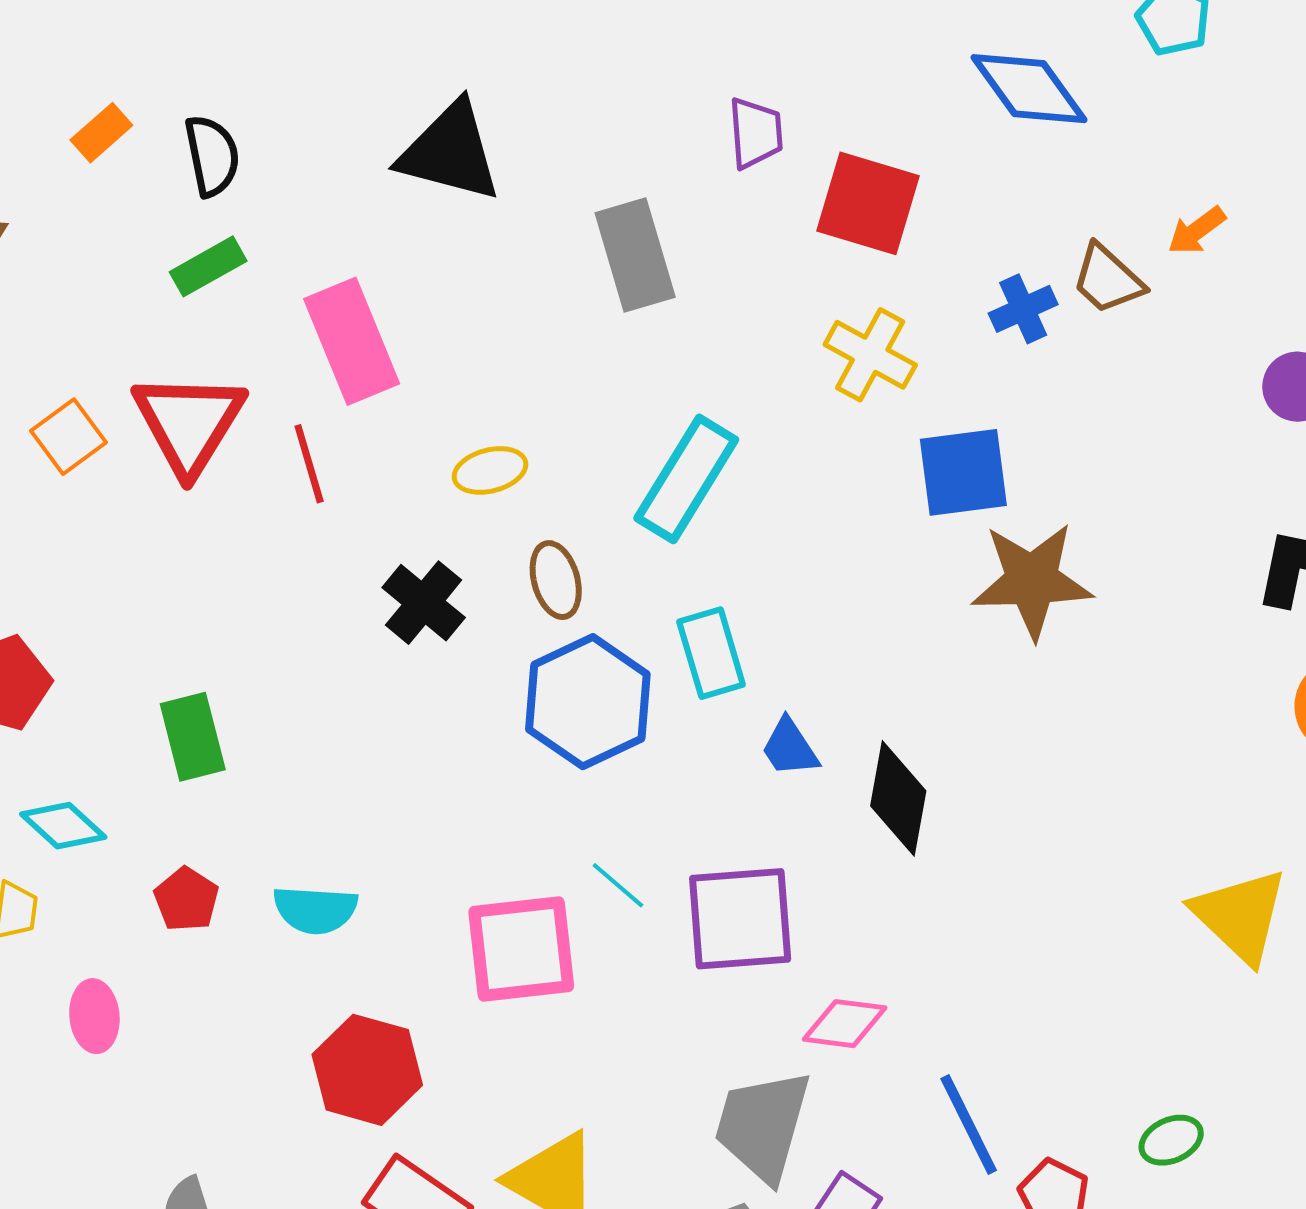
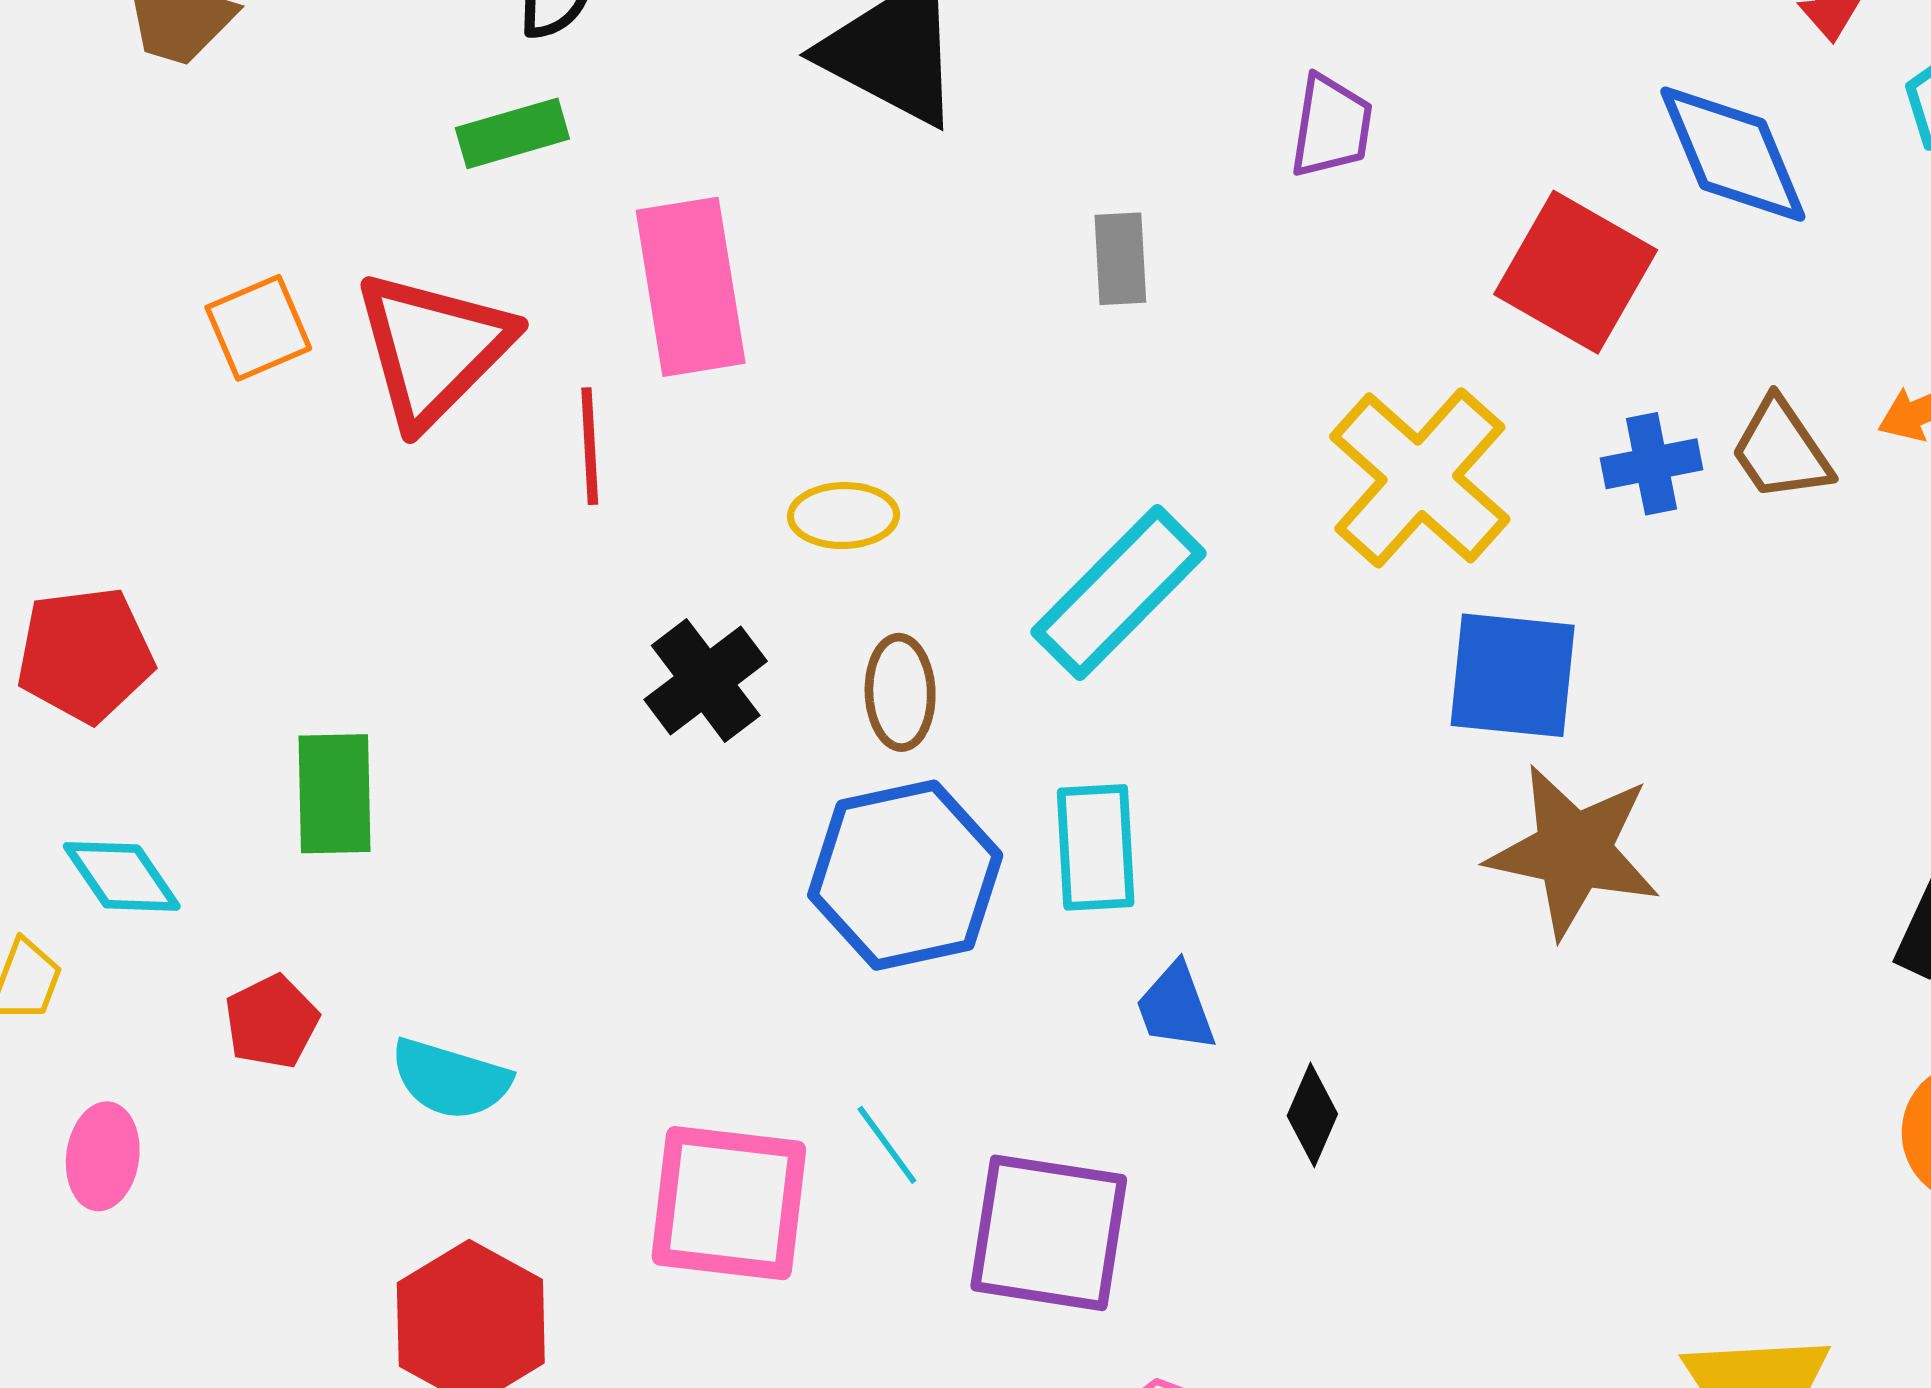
red square: (868, 203) -> (1576, 272), moved
gray rectangle: (635, 255) -> (1120, 259), size x0.6
yellow cross: (870, 355) -> (1420, 478), size x1.4
black diamond: (898, 798) -> (1312, 1115), size x0.6

